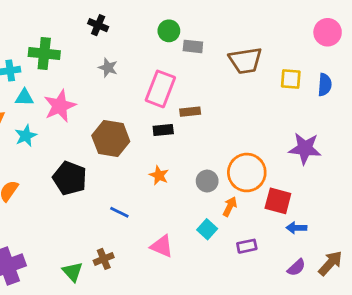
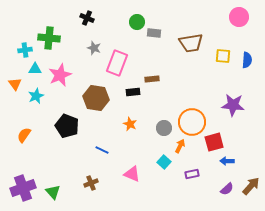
pink circle: (328, 32) -> (239, 17), moved
pink rectangle: (160, 89) -> (117, 63), moved
red square: (278, 201) -> (214, 142), turned -30
green triangle: (73, 272) -> (53, 192), moved

